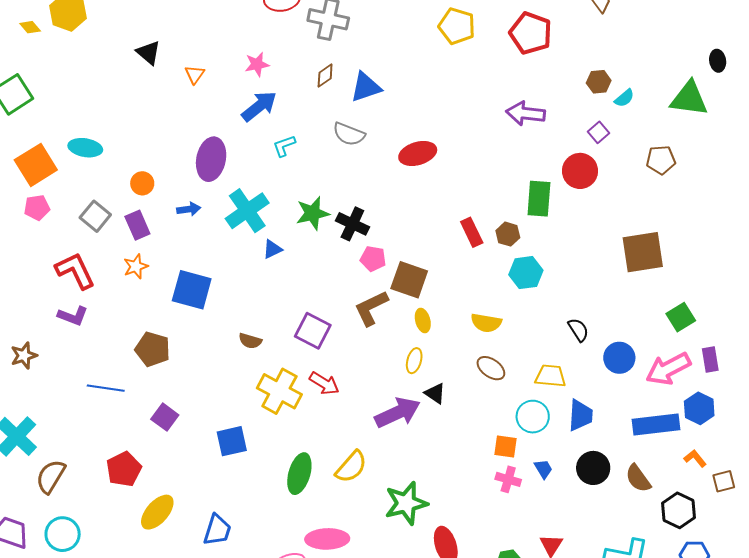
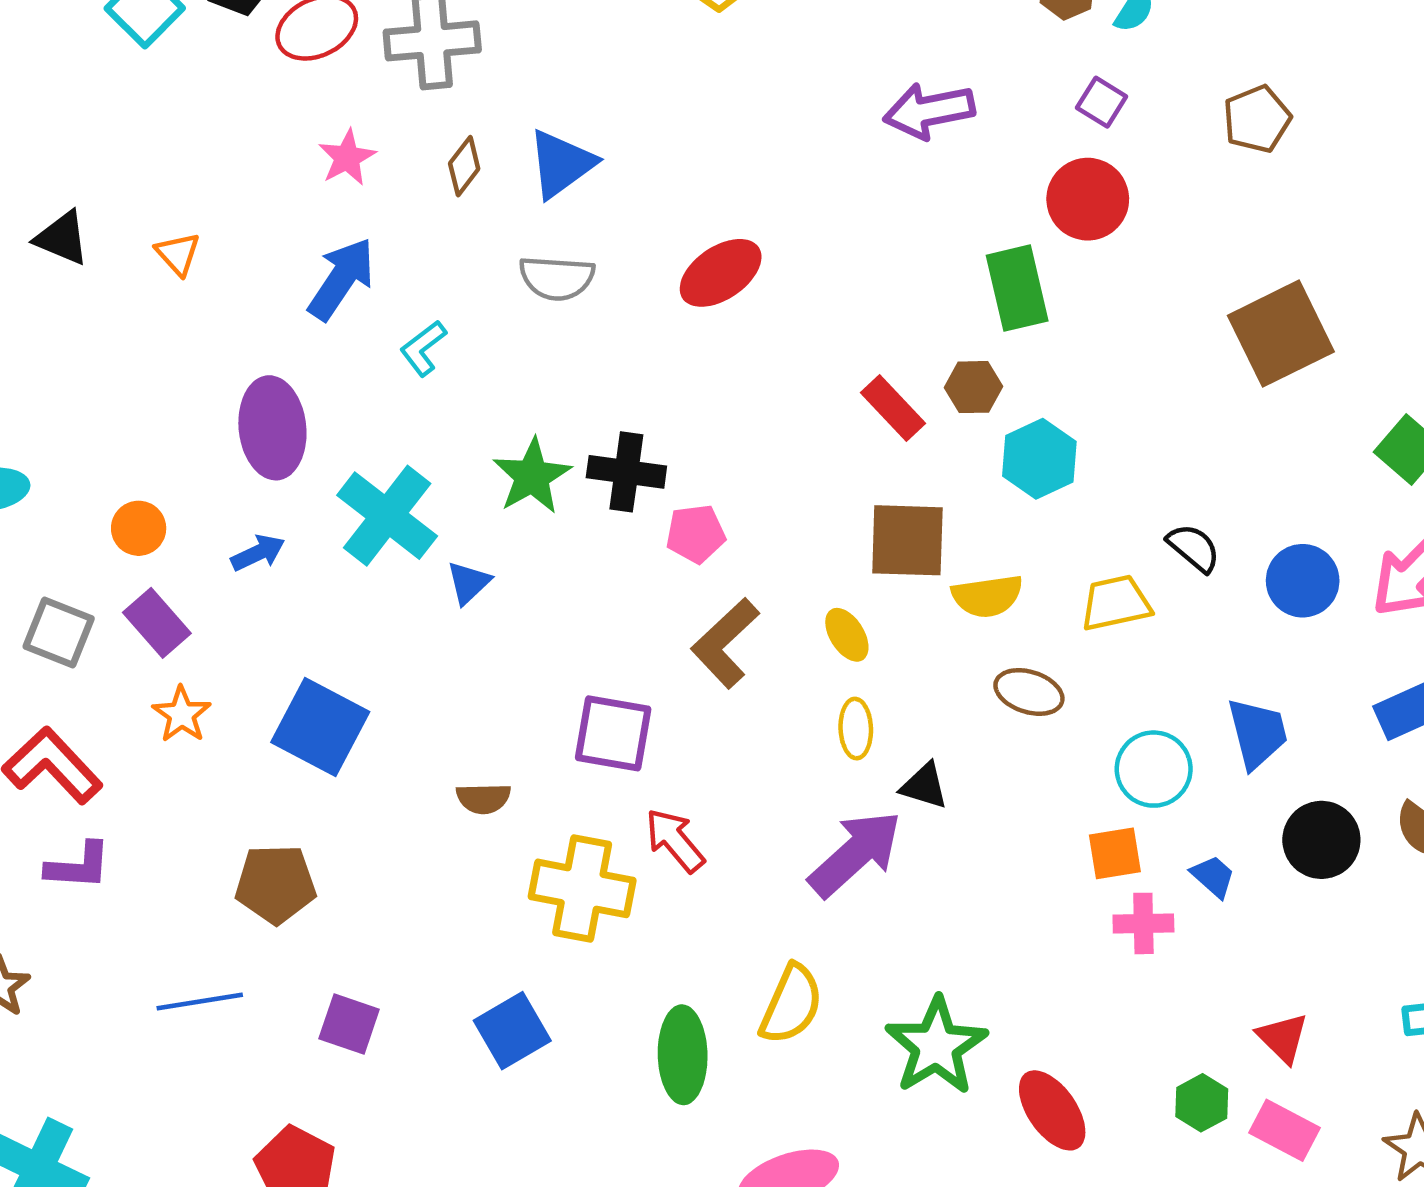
pink star: (257, 64) -> (347, 158), moved
brown square: (409, 280) -> (907, 540), moved
blue square: (192, 290) -> (320, 727), turned 30
yellow trapezoid: (550, 376) -> (1116, 603), moved
red arrow: (324, 383) -> (675, 840), turned -144

